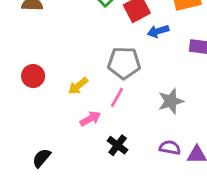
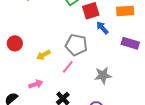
blue arrow: (158, 31) -> (102, 28), turned 56
pink arrow: (90, 119) -> (36, 84), moved

